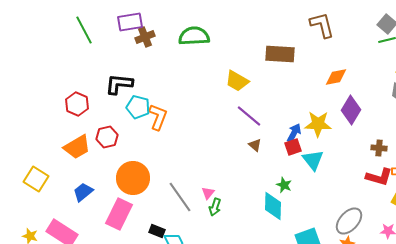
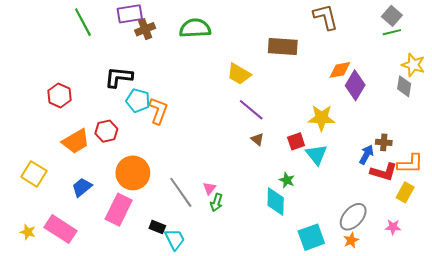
red hexagon: (77, 104) -> (59, 95), moved
purple diamond: (351, 110) -> (355, 85), moved
blue arrow: (294, 133) -> (366, 155), moved

